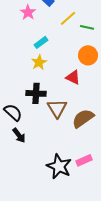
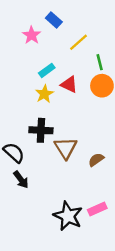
green line: (87, 27) -> (100, 62), moved, turned 64
red triangle: (73, 77) -> (69, 85), moved
brown semicircle: (83, 118) -> (96, 160), size x0.6

